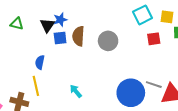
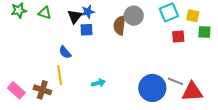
brown semicircle: (78, 36) -> (120, 25), moved
gray circle: (108, 41) -> (134, 16), moved
blue semicircle: (40, 62) -> (65, 52), turned -56
cyan arrow: (76, 91) -> (98, 83), turned 112

